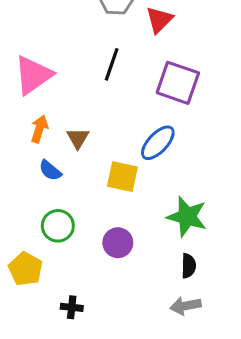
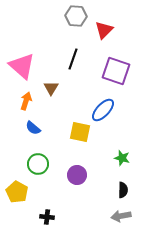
pink triangle: (33, 75) -> (22, 66), turned -44
brown triangle: (78, 138) -> (51, 88), moved
green star: (187, 217) -> (122, 158), size x0.6

